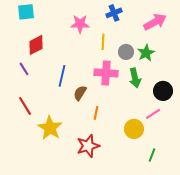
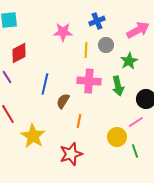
gray circle: (126, 52) -> (106, 45), moved
green line: (152, 155) -> (135, 151), moved, turned -40

